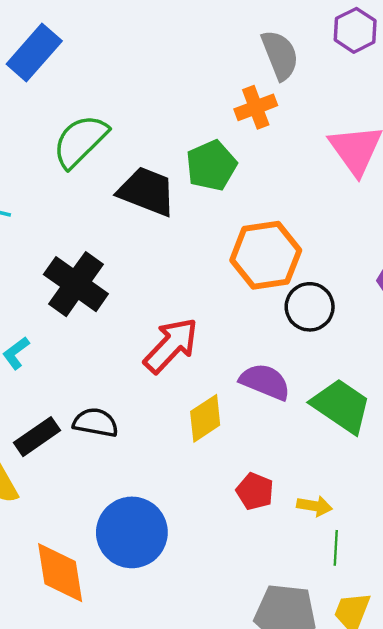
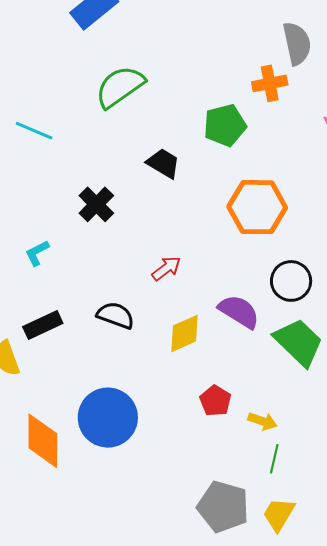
black trapezoid: (147, 191) -> (163, 163), moved, size x0.7
black cross: (76, 284) -> (96, 204), size x0.7
black circle: (310, 307) -> (291, 281), moved
red arrow: (171, 345) -> (166, 268), size x0.6
black semicircle: (96, 423) -> (116, 315), moved

